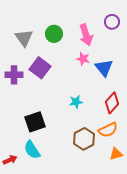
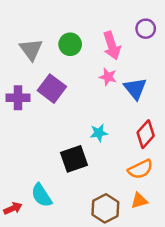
black square: (35, 122) -> (74, 159), moved
brown hexagon: (84, 139) -> (105, 208), moved
orange triangle: (116, 154) -> (139, 201), moved

